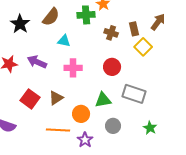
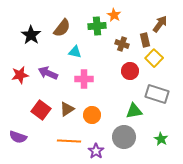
brown arrow: (158, 22) -> (160, 24), moved
red circle: (112, 67) -> (130, 71), moved
gray rectangle: (134, 94) -> (157, 94), moved
green triangle: (103, 100) -> (134, 111), moved
orange circle: (81, 114) -> (92, 115), moved
gray circle: (113, 126) -> (124, 137), size x1.5

